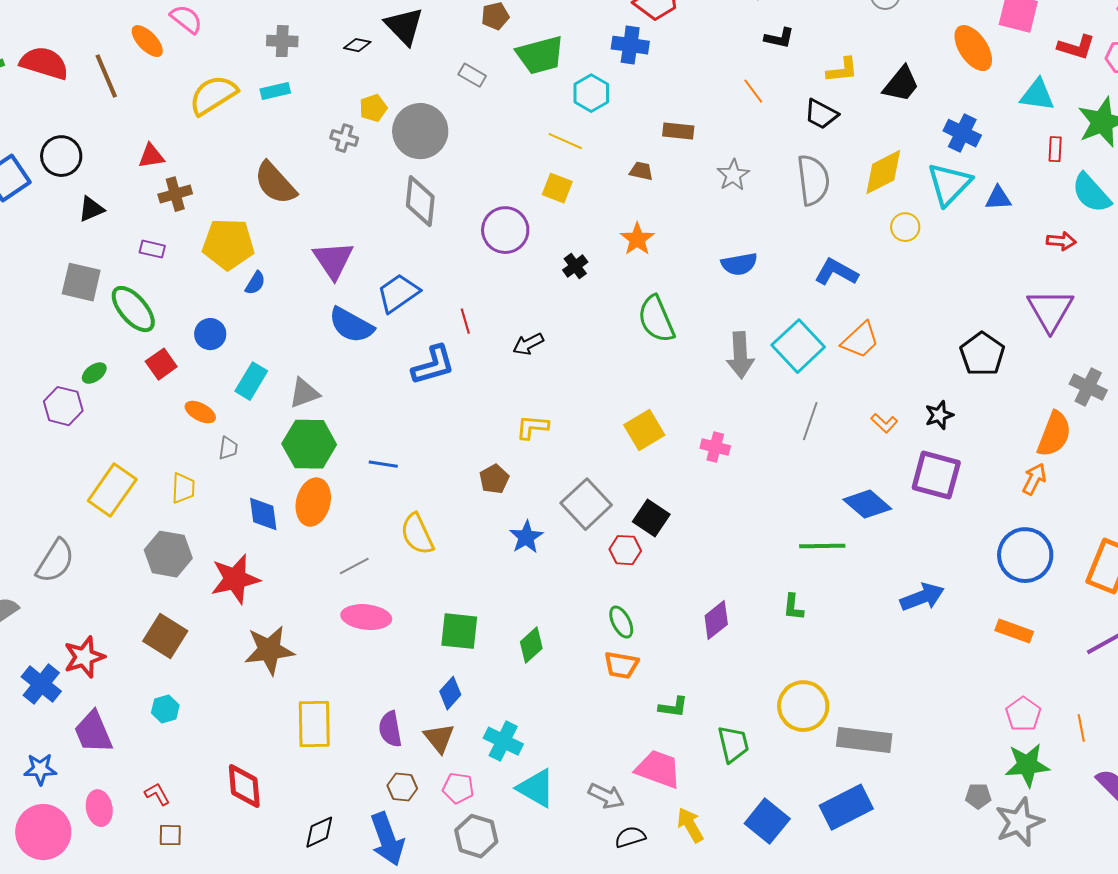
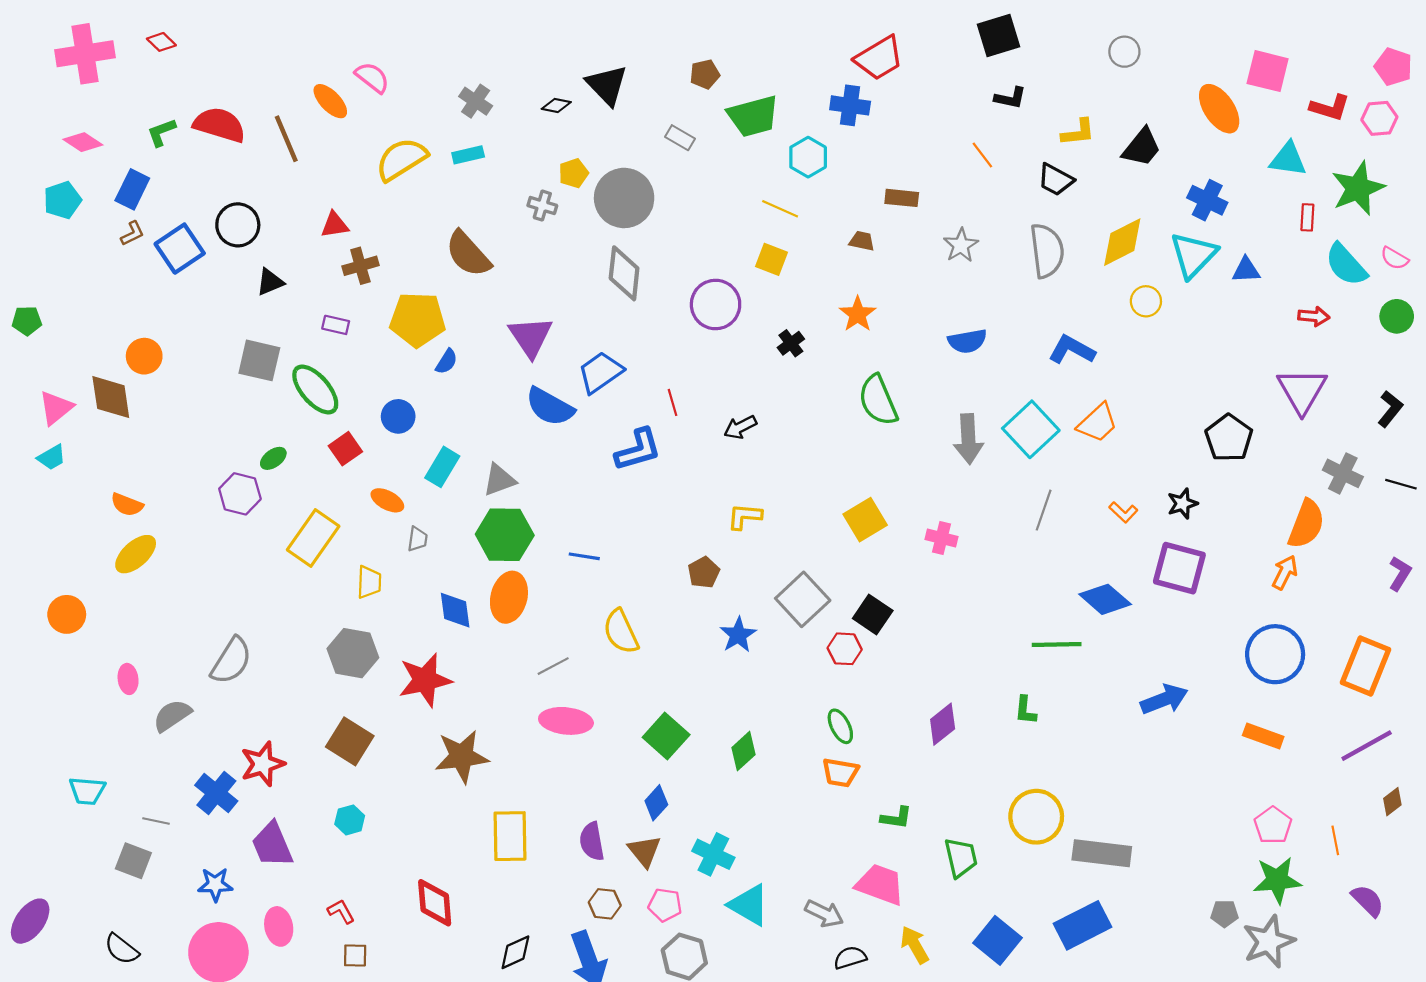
gray cross: (282, 41) -> (476, 101), turned 32
yellow rectangle: (112, 490) -> (313, 538), moved
green square: (459, 631) -> (666, 736), turned 36

